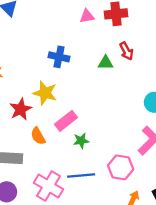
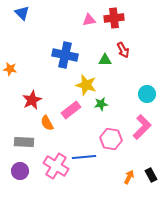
blue cross: (59, 57) -> (65, 55), size x1.4
yellow star: (45, 93) -> (86, 85), moved
green star: (81, 141) -> (101, 104), moved
pink hexagon: (121, 167) -> (111, 139), moved

